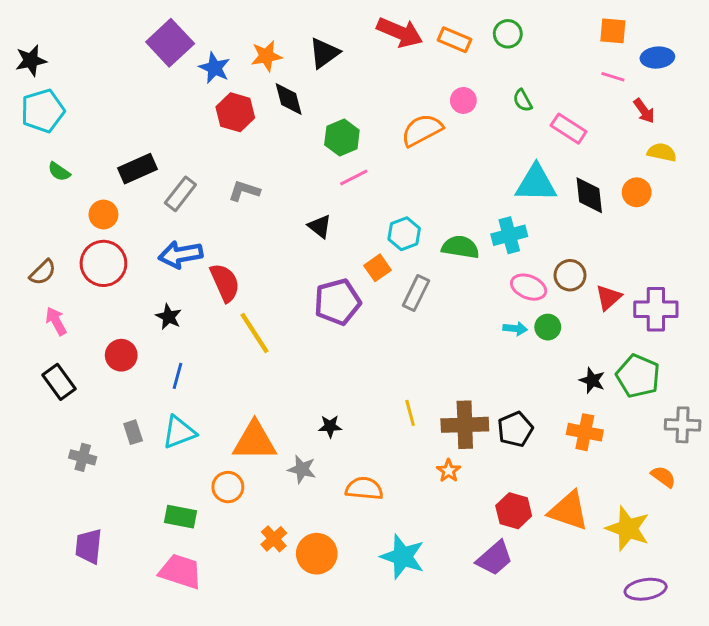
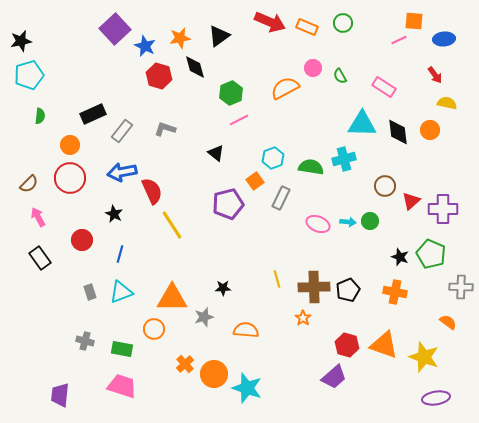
pink line: (613, 77) -> (399, 40), moved, turned -42
green semicircle: (523, 100) -> (340, 76), moved
green semicircle: (59, 172) -> (40, 116), turned -119
pink ellipse: (529, 287) -> (318, 224), moved
gray cross: (83, 457) -> (85, 341), moved
gray star: (302, 469) -> (204, 317), turned -30
purple trapezoid: (89, 546) -> (60, 395), moved
cyan star: (403, 557) -> (247, 388), moved

